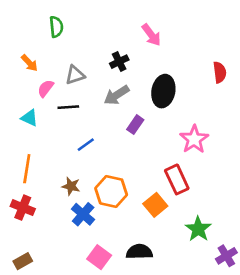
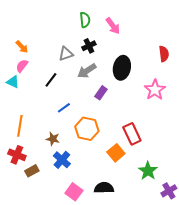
green semicircle: (56, 27) -> (85, 20), moved
gray triangle: (75, 75) -> (66, 54), moved
pink semicircle: (46, 88) -> (22, 66), moved
black line: (68, 107) -> (51, 80), turned -49
cyan triangle: (29, 118) -> (13, 82), moved
pink star: (194, 139) -> (155, 90), moved
orange hexagon: (111, 191) -> (87, 129), moved
brown rectangle: (23, 261) -> (32, 171), moved

